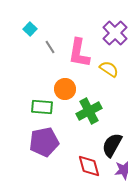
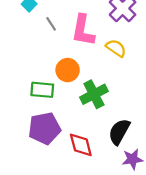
red diamond: (89, 166) -> (81, 145), moved

